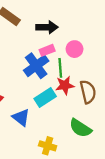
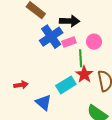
blue cross: (36, 66) -> (51, 37), moved
red star: (65, 85) -> (84, 74), turned -30

